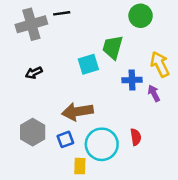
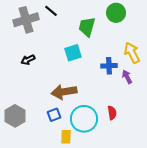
black line: (62, 13) -> (51, 11), turned 48
green trapezoid: (113, 47) -> (87, 27), moved
gray hexagon: (33, 132) -> (15, 116), moved

